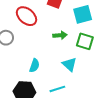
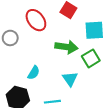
green arrow: (60, 35) -> (66, 47), size x1.5
green square: (85, 41) -> (91, 58), turned 30

